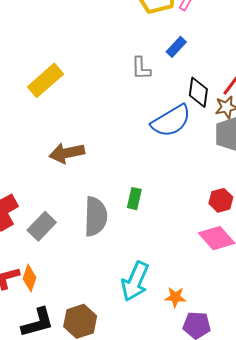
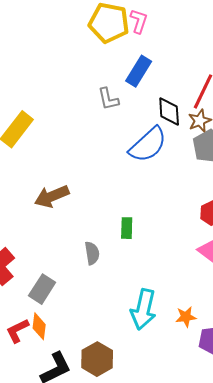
blue rectangle: (176, 47) -> (139, 71), size x1.4
gray semicircle: (96, 216) -> (92, 253), size x0.6
gray rectangle: (42, 226) -> (42, 289), moved

